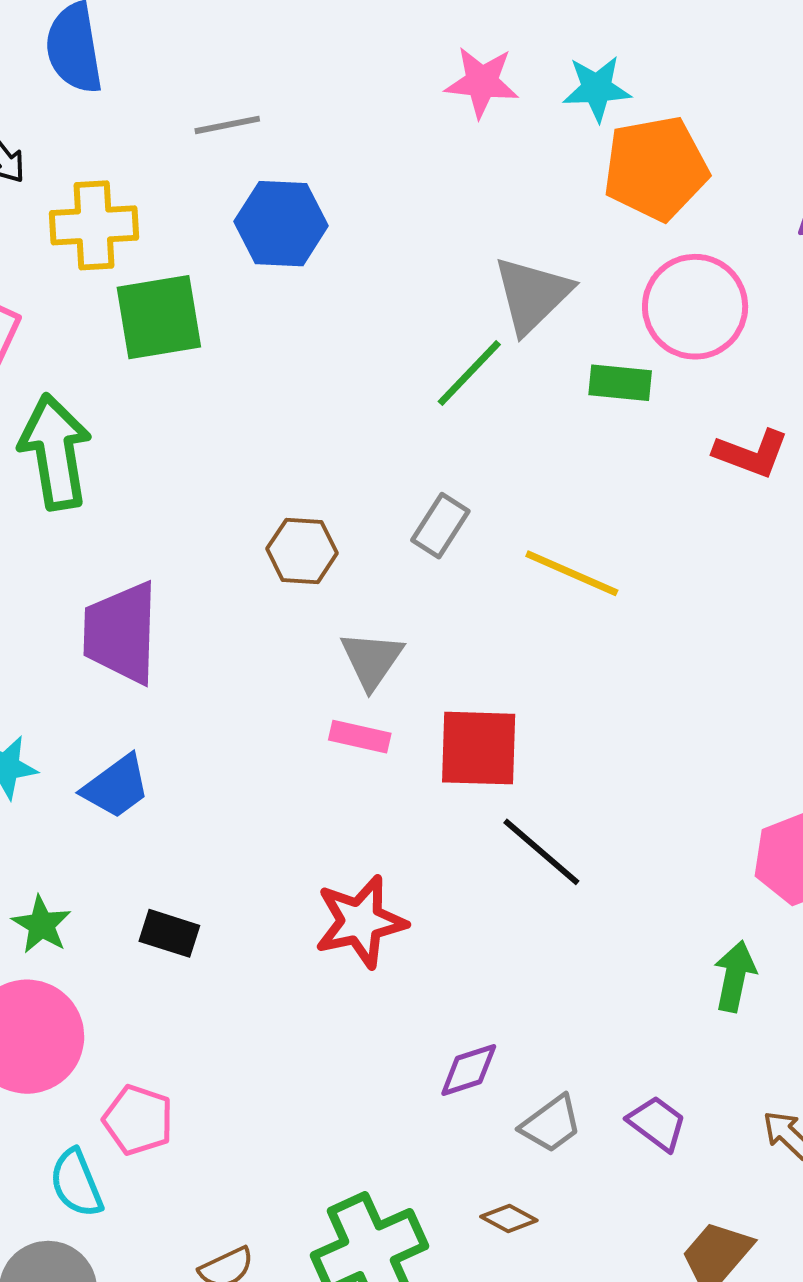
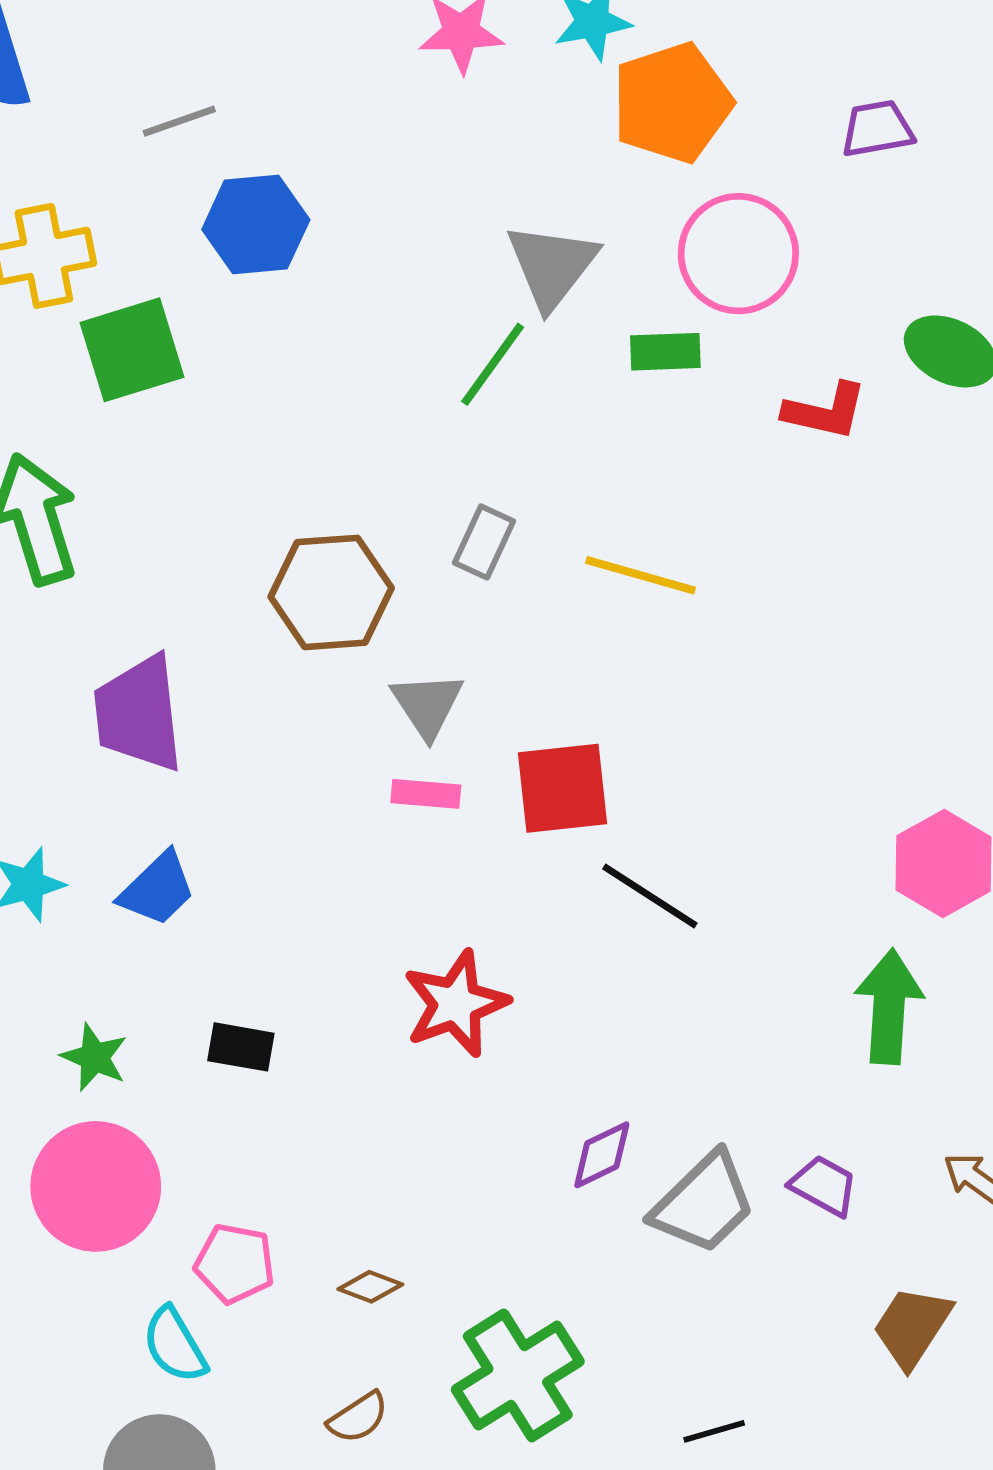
brown hexagon: (302, 551) -> (331, 592), size x1.5
green arrow: (735, 976) -> (889, 1007), size x1.4
gray trapezoid: (551, 1124) -> (704, 1203), size x1.5
brown diamond: (509, 1218) -> (370, 1287), moved

